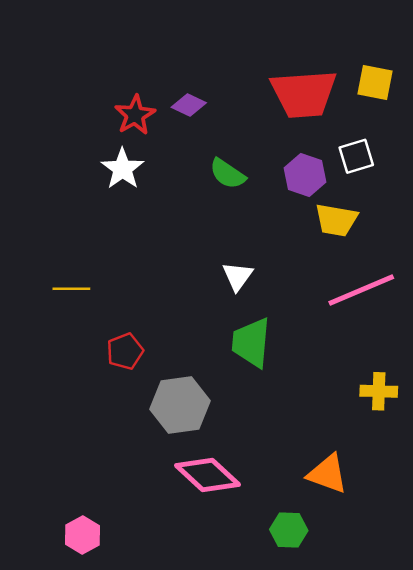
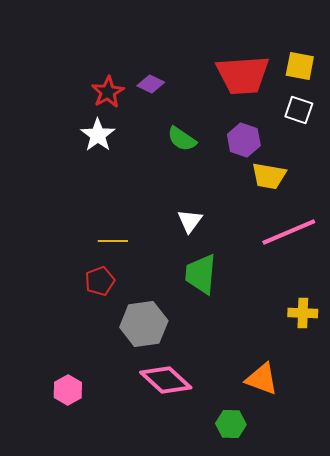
white square: (356, 156) -> (299, 110), moved, turned 36
yellow line: (71, 289) -> (113, 241), moved
pink hexagon: (83, 535) -> (68, 390), moved

